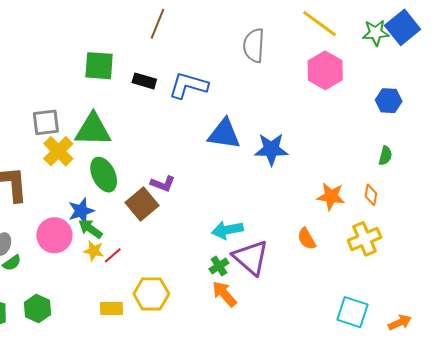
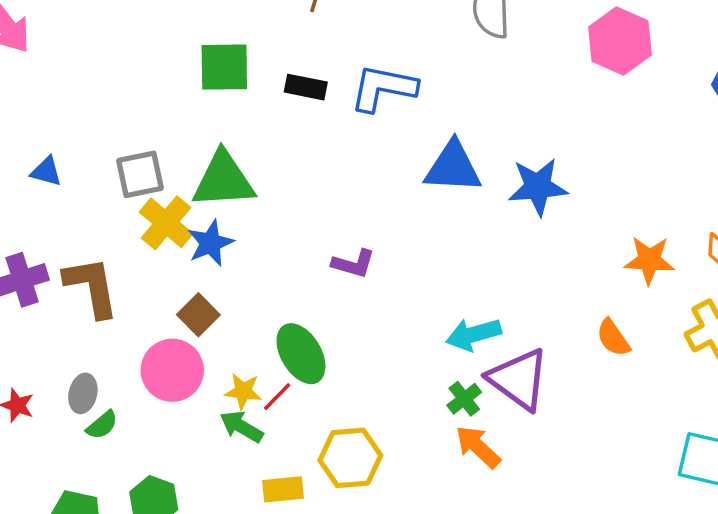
green ellipse: (104, 175) -> (301, 354), moved
brown square: (142, 204) -> (198, 315), moved, size x0.7
blue star: (81, 211) -> (210, 243), moved
green arrow: (90, 229) -> (241, 427), moved

